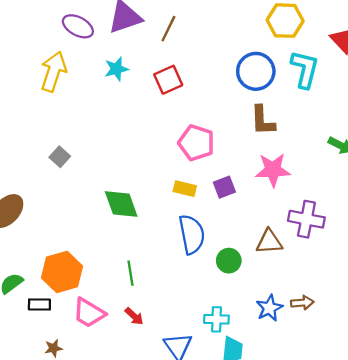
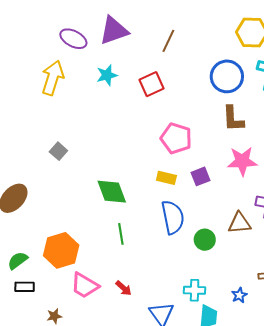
brown line: (168, 29) -> (168, 41), moved
green line: (130, 273) -> (121, 234), moved
black rectangle: (39, 304) -> (25, 287), moved
blue star: (269, 308) -> (239, 295), moved, size x0.7

